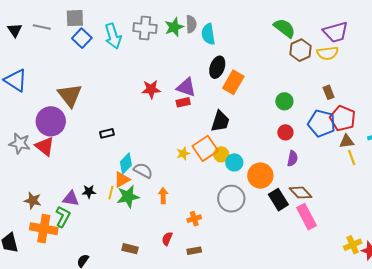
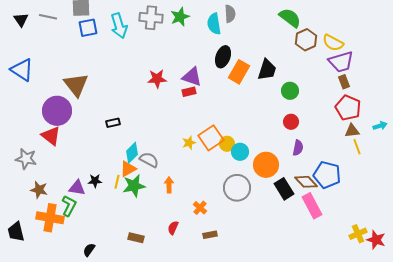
gray semicircle: (191, 24) -> (230, 14), moved
purple trapezoid: (336, 32) -> (341, 62), moved
blue square: (82, 38) -> (88, 28), turned 36
yellow semicircle: (328, 53) -> (333, 43), turned 35
brown rectangle: (329, 92) -> (344, 82), moved
black trapezoid: (220, 121) -> (267, 70), moved
blue pentagon: (322, 123) -> (327, 175), moved
gray star: (20, 143) -> (26, 159), moved
orange cross: (194, 219) -> (200, 208), turned -32
brown rectangle: (194, 251) -> (210, 235), moved

